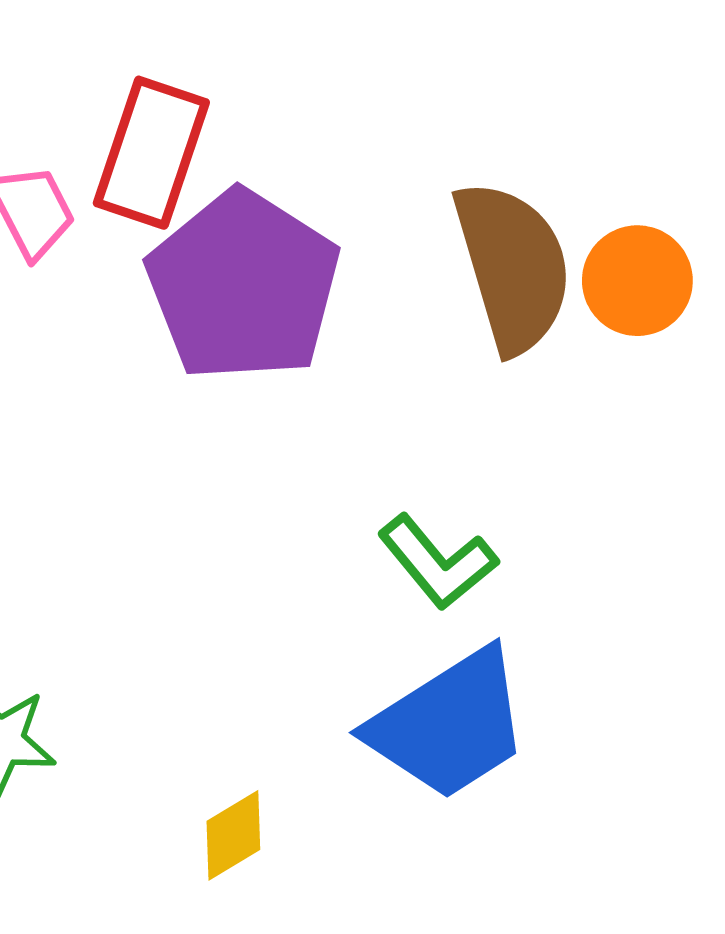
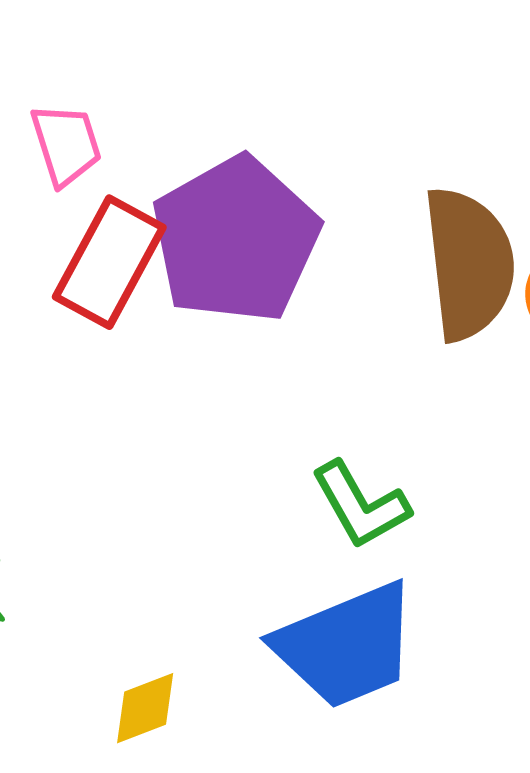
red rectangle: (151, 153) -> (109, 262), moved

